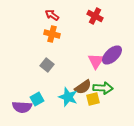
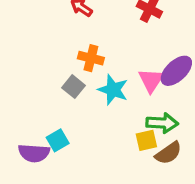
orange cross: (52, 34) -> (91, 58), moved
brown semicircle: (83, 87) -> (168, 153), moved
cyan star: (68, 97) -> (113, 90), moved

